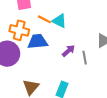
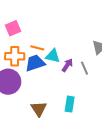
orange line: (44, 19) -> (37, 48), moved
cyan triangle: (59, 21) -> (53, 56), moved

